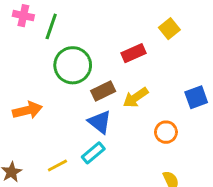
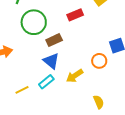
yellow arrow: (136, 98) -> (75, 76), moved
orange circle: (166, 132) -> (99, 61), moved

